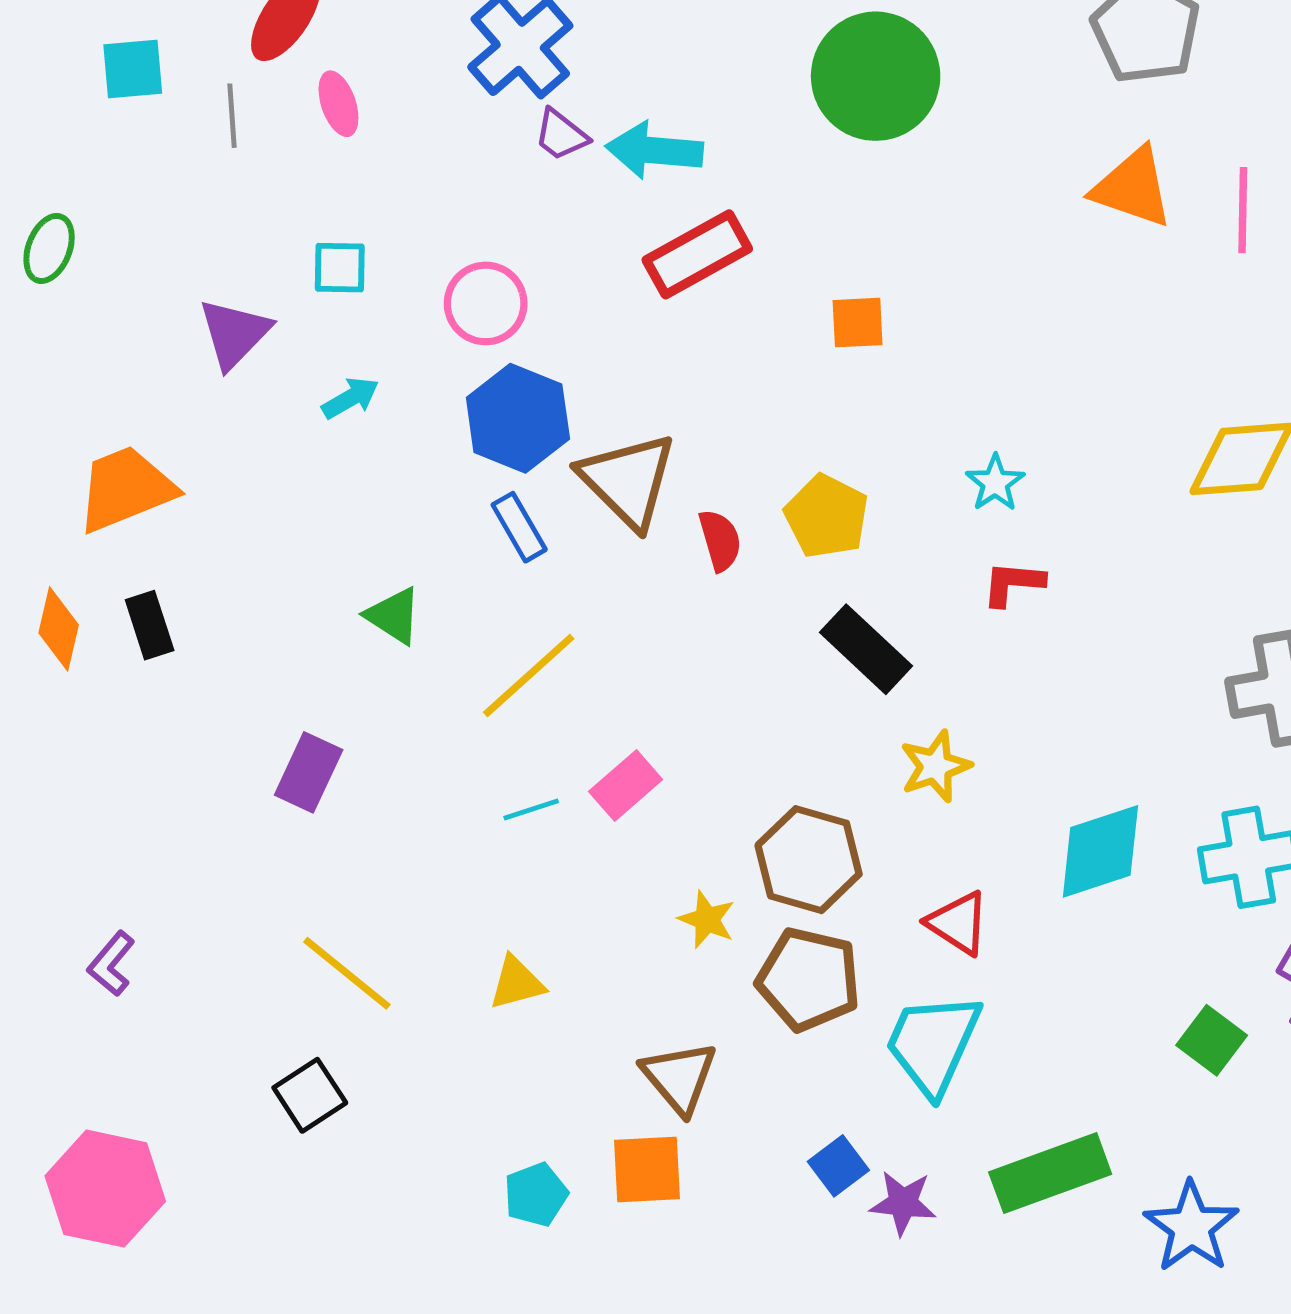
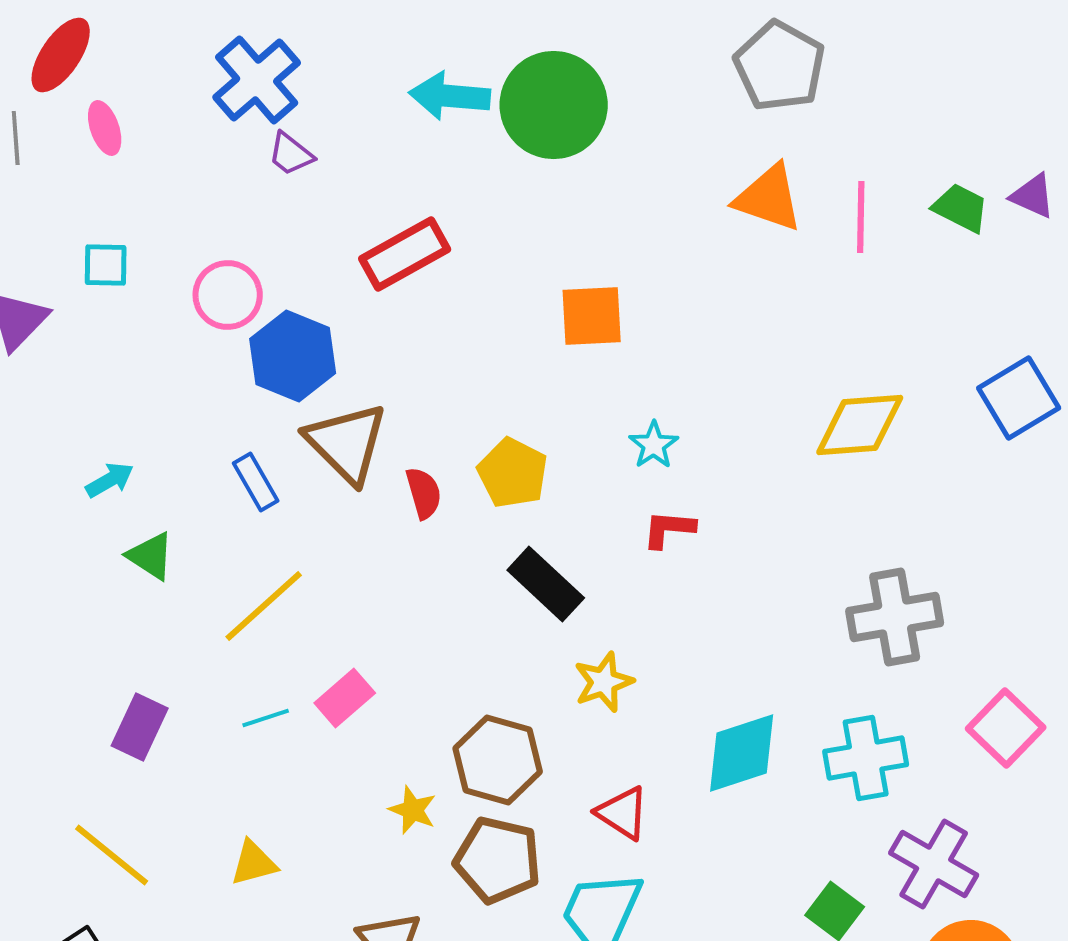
cyan arrow: (654, 150) -> (450, 96), moved
orange square: (858, 323) -> (592, 316), moved, size x1.4
cyan arrow: (350, 398) -> (110, 480), moved
blue hexagon: (518, 418) -> (293, 356), moved
purple rectangle: (309, 772) -> (140, 727), moved

